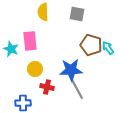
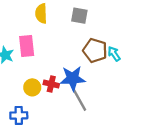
yellow circle: (35, 69) -> (32, 87), moved
red cross: (47, 87) -> (51, 84), moved

